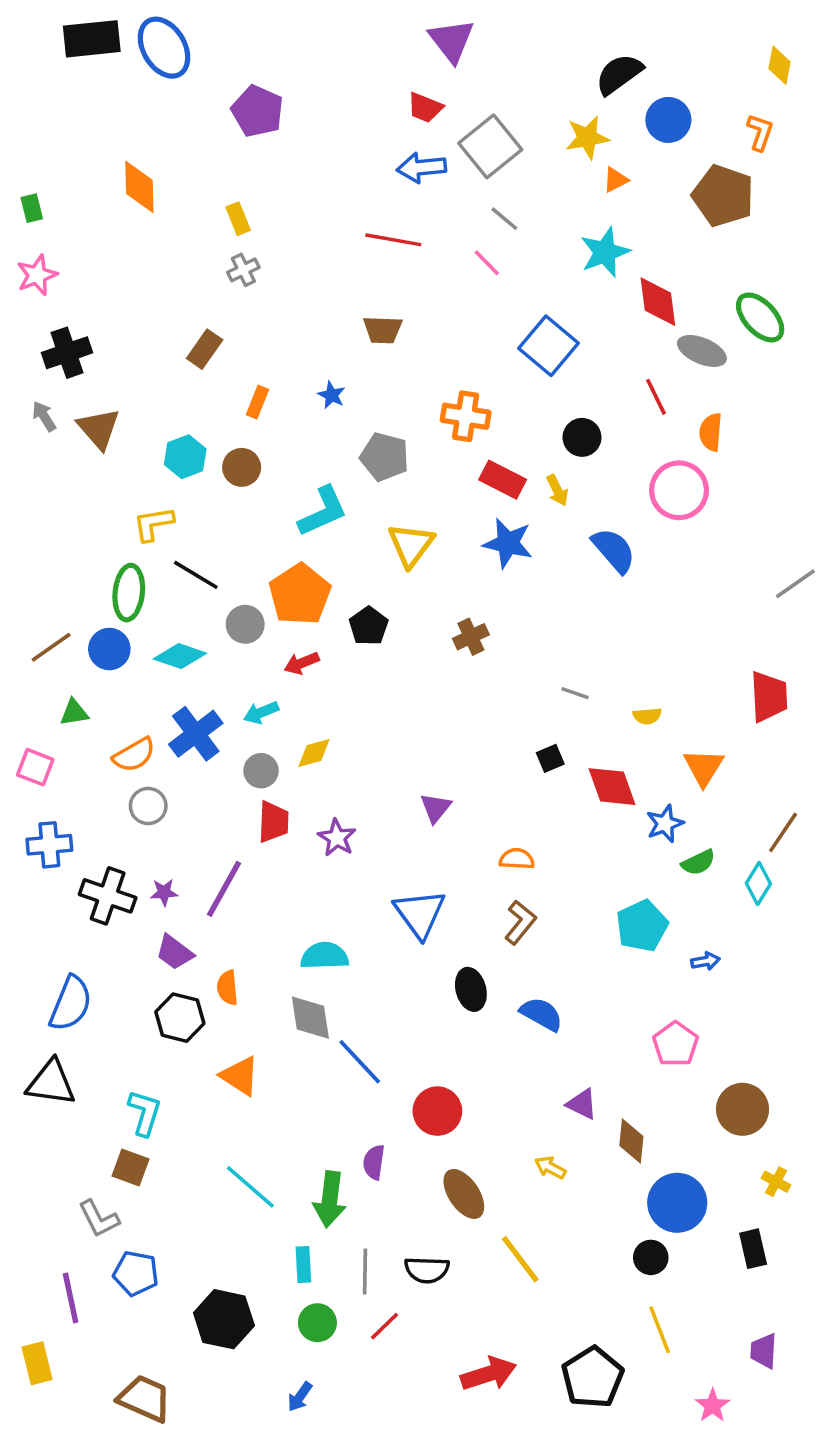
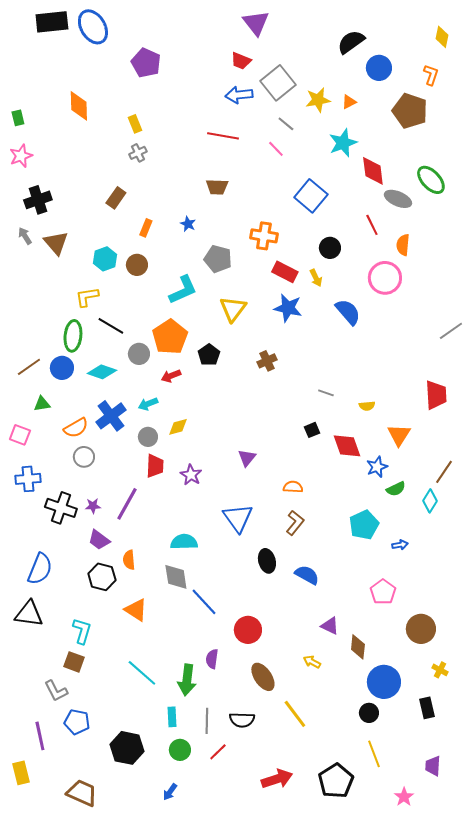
yellow star: (587, 138) -> (318, 100), moved

